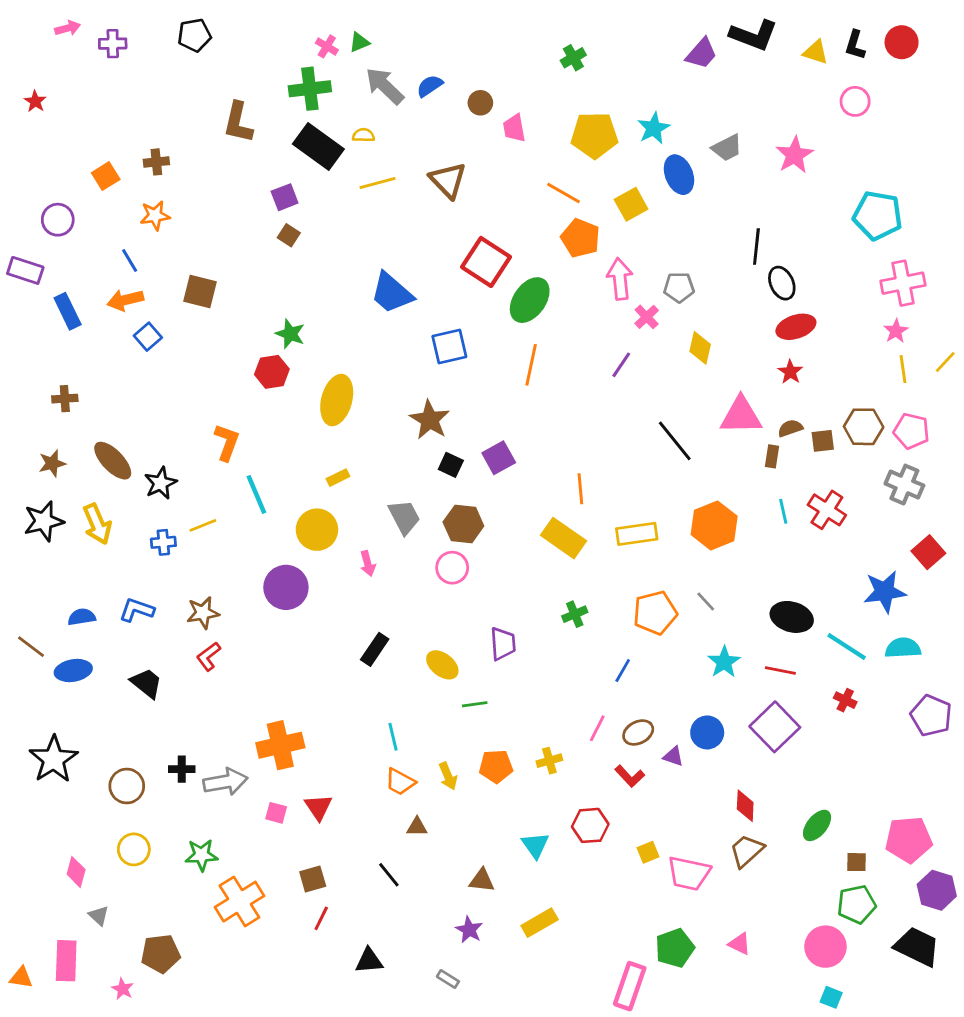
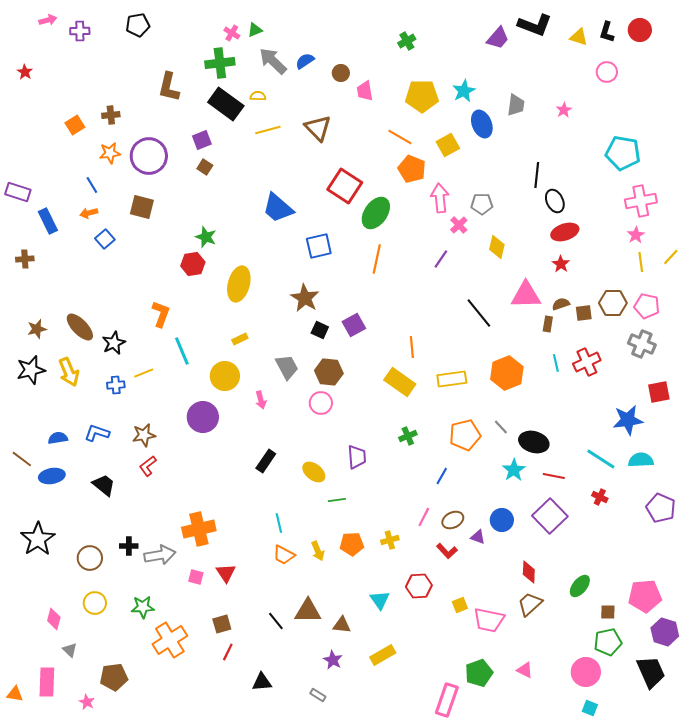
gray trapezoid: (727, 148) -> (516, 105), turned -55
pink star: (795, 155) -> (564, 110), size x0.6
purple circle: (58, 220) -> (149, 156), moved, size x1.6
orange arrow: (125, 300) -> (89, 213), size x0.7
brown cross: (65, 399) -> (25, 259), moved
red cross: (827, 510) -> (587, 362), turned 32
red square: (928, 552) -> (659, 392), turned 30
black ellipse: (792, 617) -> (534, 442), moved
brown triangle: (417, 827) -> (308, 611), moved, size x1.8
black trapezoid: (917, 947) -> (651, 672), turned 40

